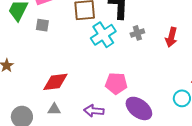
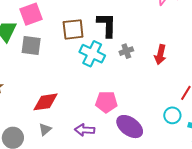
gray square: (42, 25) -> (31, 46), size x1.5
cyan cross: (103, 35) -> (92, 54), turned -30
gray triangle: (54, 109) -> (45, 129), turned -40

